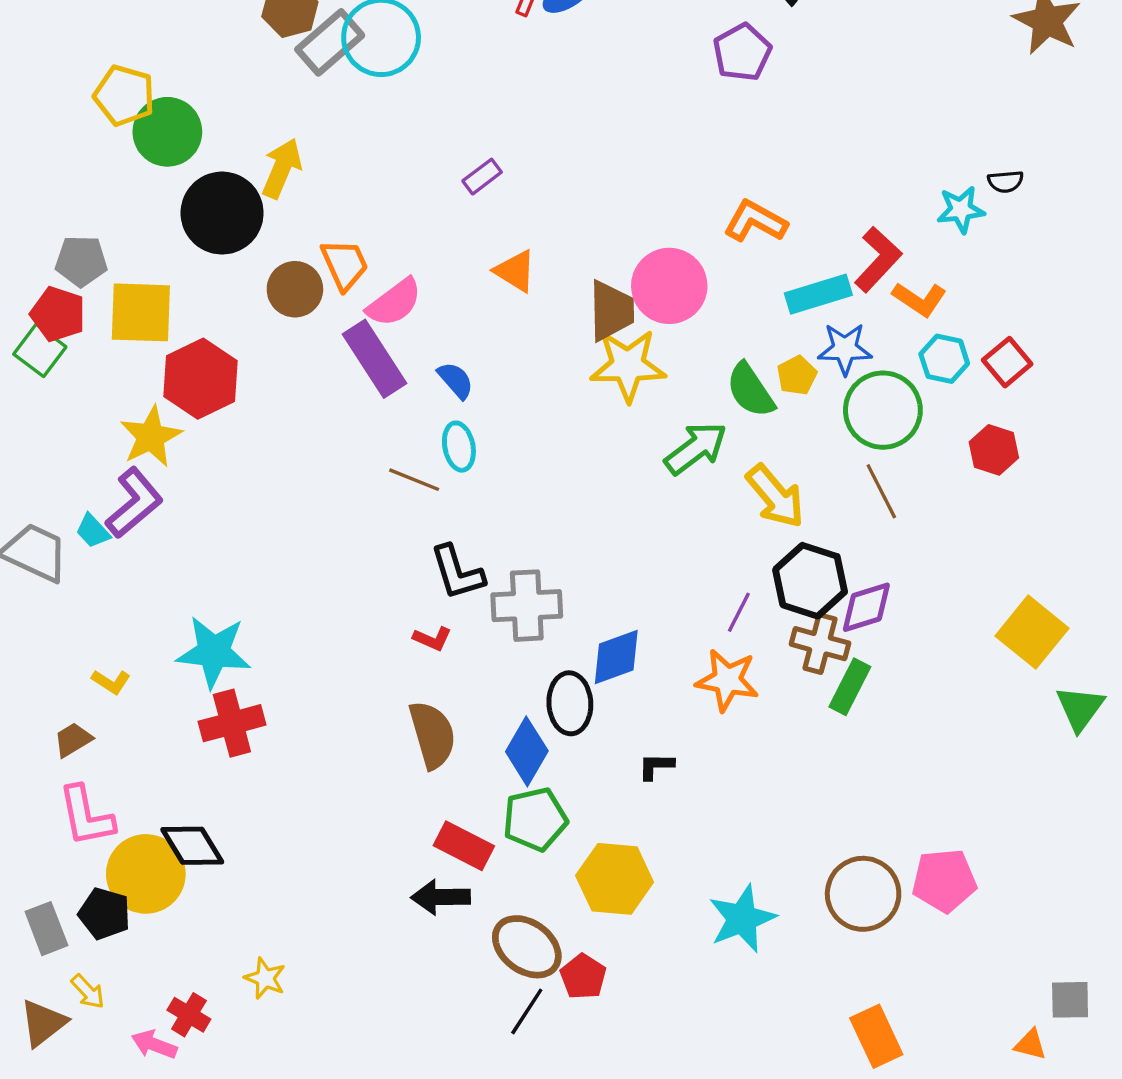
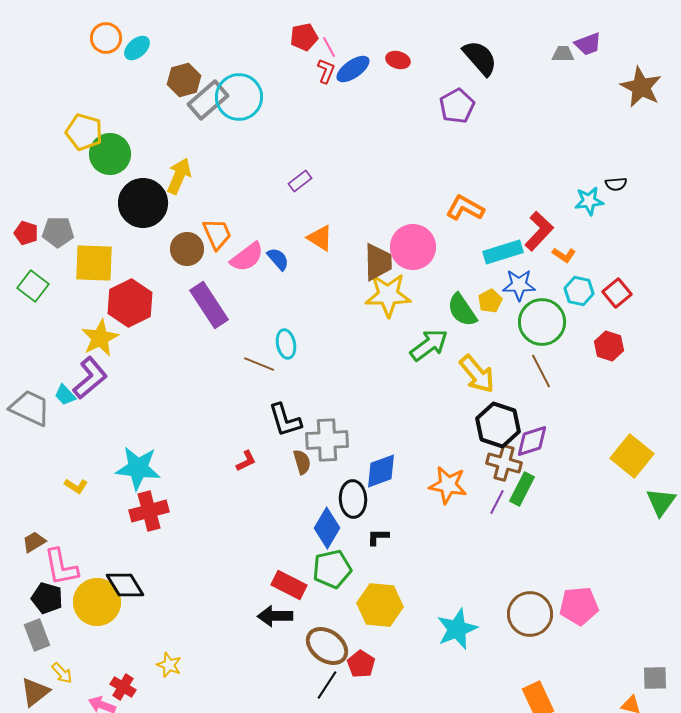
orange L-shape: (919, 299) -> (564, 255), size x0.7
red pentagon: (58, 314) -> (26, 233), moved, size x0.7
purple rectangle: (374, 359) -> (209, 305), moved
blue semicircle: (456, 380) -> (278, 259), moved
purple line: (739, 612) -> (497, 502), moved
red L-shape: (432, 639) -> (246, 461), moved, turned -50
brown semicircle: (432, 735) -> (302, 462), moved, size x0.6
brown trapezoid: (73, 740) -> (34, 542), moved
black L-shape: (656, 766) -> (378, 537), moved
black pentagon: (104, 914) -> (47, 598), moved

